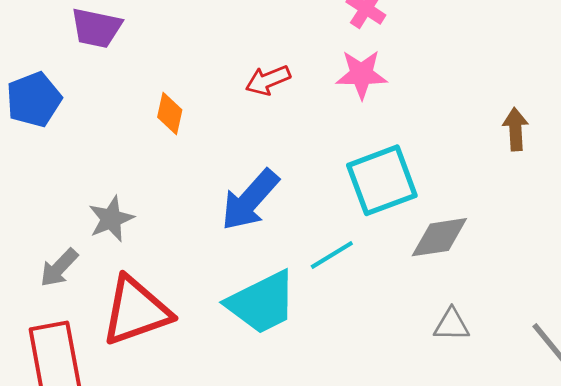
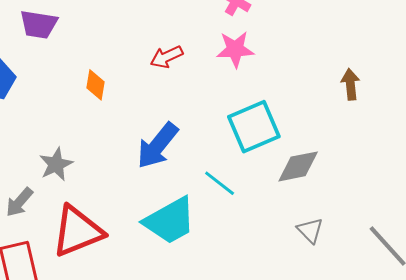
cyan line: (332, 255) -> (220, 183), turned 72
gray triangle: (452, 325) -> (310, 230), turned 48

